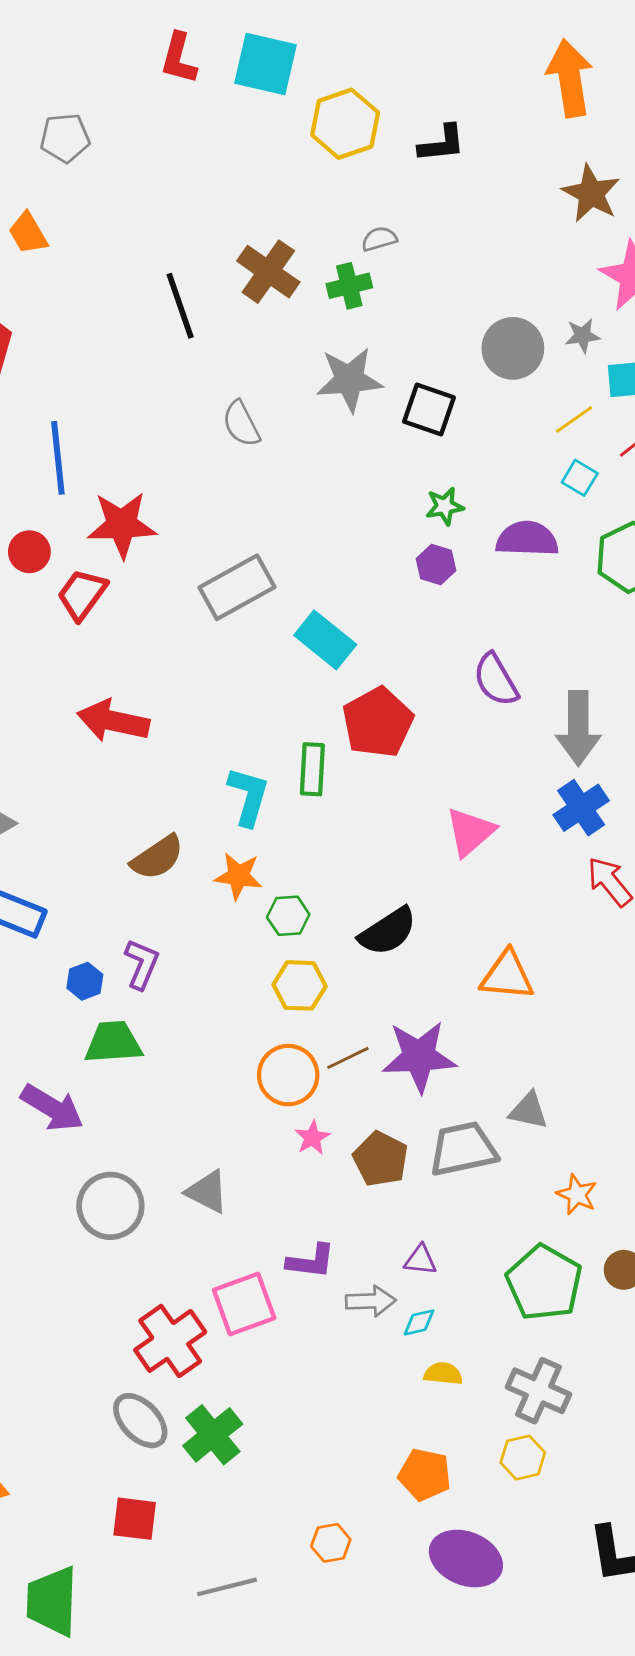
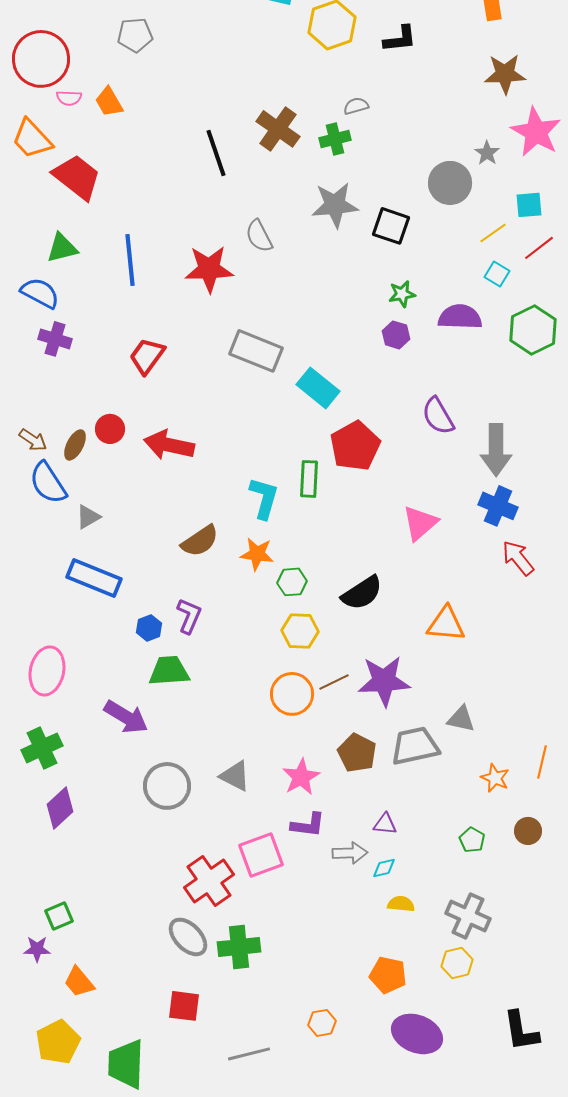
brown star: (591, 193) -> (505, 74), turned -30
gray star: (583, 336) -> (487, 153), moved, turned -30
red star: (122, 525) -> (209, 269), moved
red circle: (29, 552) -> (110, 429), moved
gray rectangle: (237, 587) -> (256, 351), turned 51
blue cross: (581, 808) -> (498, 506), turned -33
pink star: (312, 1138) -> (301, 777), moved, size x1.5
green pentagon: (544, 1283) -> (472, 840), size x0.5
green cross: (213, 1435) -> (239, 947), turned 33

